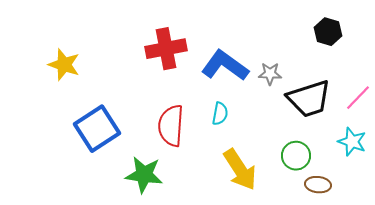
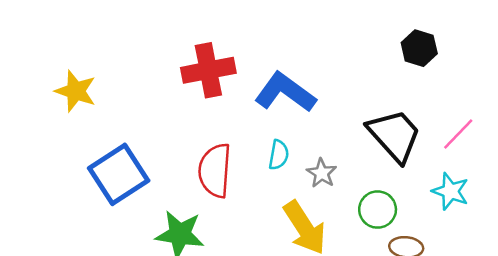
gray star: (270, 74) -> (322, 173), moved, turned 30
black trapezoid: (309, 99) -> (394, 135), turned -114

